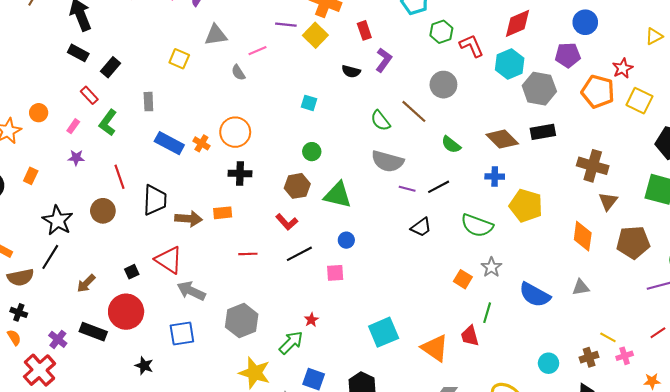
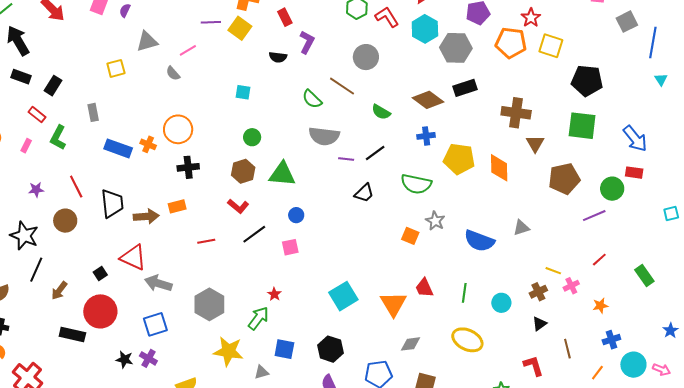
yellow square: (179, 59) -> (116, 68), turned -30
purple star: (76, 158) -> (36, 190), moved
orange diamond: (583, 236) -> (499, 168), moved
black line: (50, 257) -> (36, 270), moved
green line: (487, 313) -> (464, 293), moved
purple cross: (58, 339) -> (148, 358), moved
orange triangle: (435, 348) -> (393, 304), turned 32

